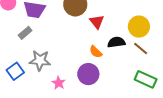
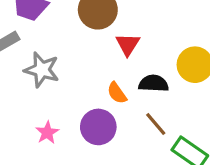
brown line: (141, 48) -> (156, 124), moved
gray star: (40, 60) -> (42, 70), moved

